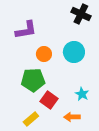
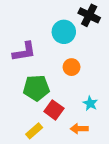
purple L-shape: (26, 30) -> (24, 52), moved
cyan circle: (74, 52) -> (64, 32), moved
orange circle: (44, 54) -> (72, 67), moved

